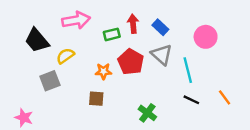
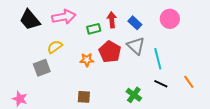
pink circle: (206, 37) -> (170, 19), moved
black trapezoid: (37, 40) -> (30, 20), moved
brown square: (96, 99) -> (84, 97), moved
green cross: (147, 113) -> (134, 95), moved

